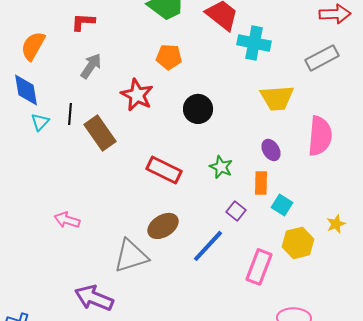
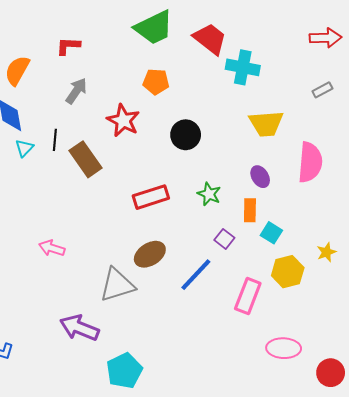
gray rectangle: (322, 58) -> (322, 90), moved, size x0.6
red rectangle: (164, 170) -> (151, 197), turned -44

